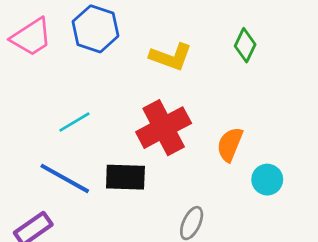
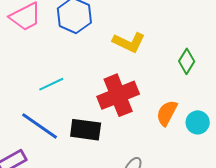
green diamond: (245, 45) -> (187, 61), moved
cyan circle: (267, 180) -> (198, 122), moved

